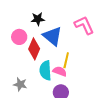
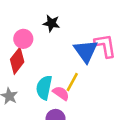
blue triangle: (52, 36) -> (86, 51), moved
red diamond: (34, 49) -> (17, 61), moved

